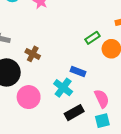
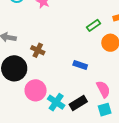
green rectangle: (92, 38) -> (93, 25), moved
cyan cross: (63, 88) -> (56, 102), moved

